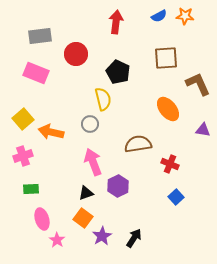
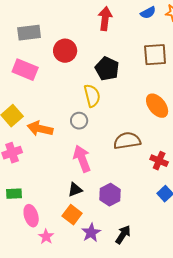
purple hexagon: (118, 186) -> (110, 195), moved
green rectangle: (31, 189) -> (14, 194), moved

